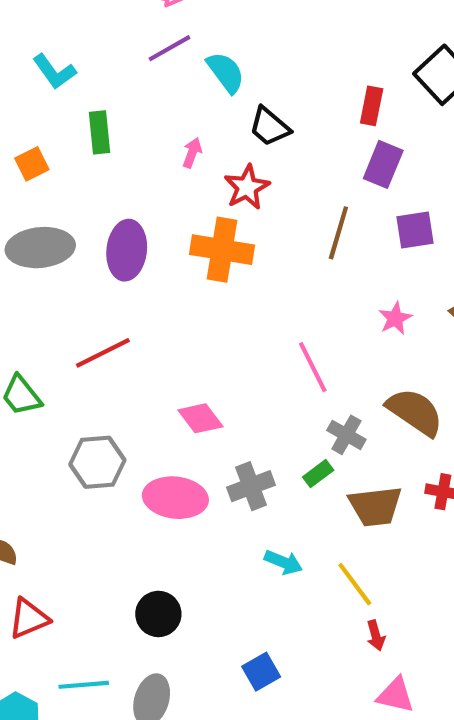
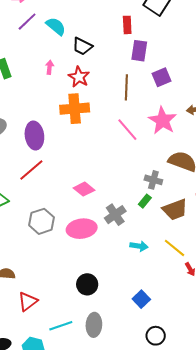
purple ellipse: (127, 250) -> (34, 135), moved
pink star: (395, 318) -> (163, 120), size x1.8
pink line: (313, 367) -> (127, 130), moved

